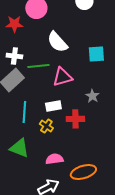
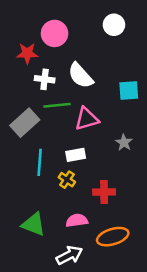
white cross: (14, 56) -> (45, 79), moved
red cross: (75, 119) -> (104, 192), moved
green triangle: (19, 148) -> (33, 224), moved

